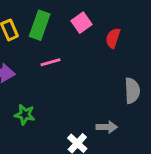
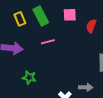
pink square: (82, 23) -> (70, 15), turned 32
green rectangle: (40, 25) -> (41, 16), turned -48

